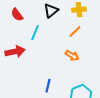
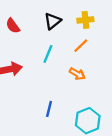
cyan line: (35, 33) -> (48, 54), moved

